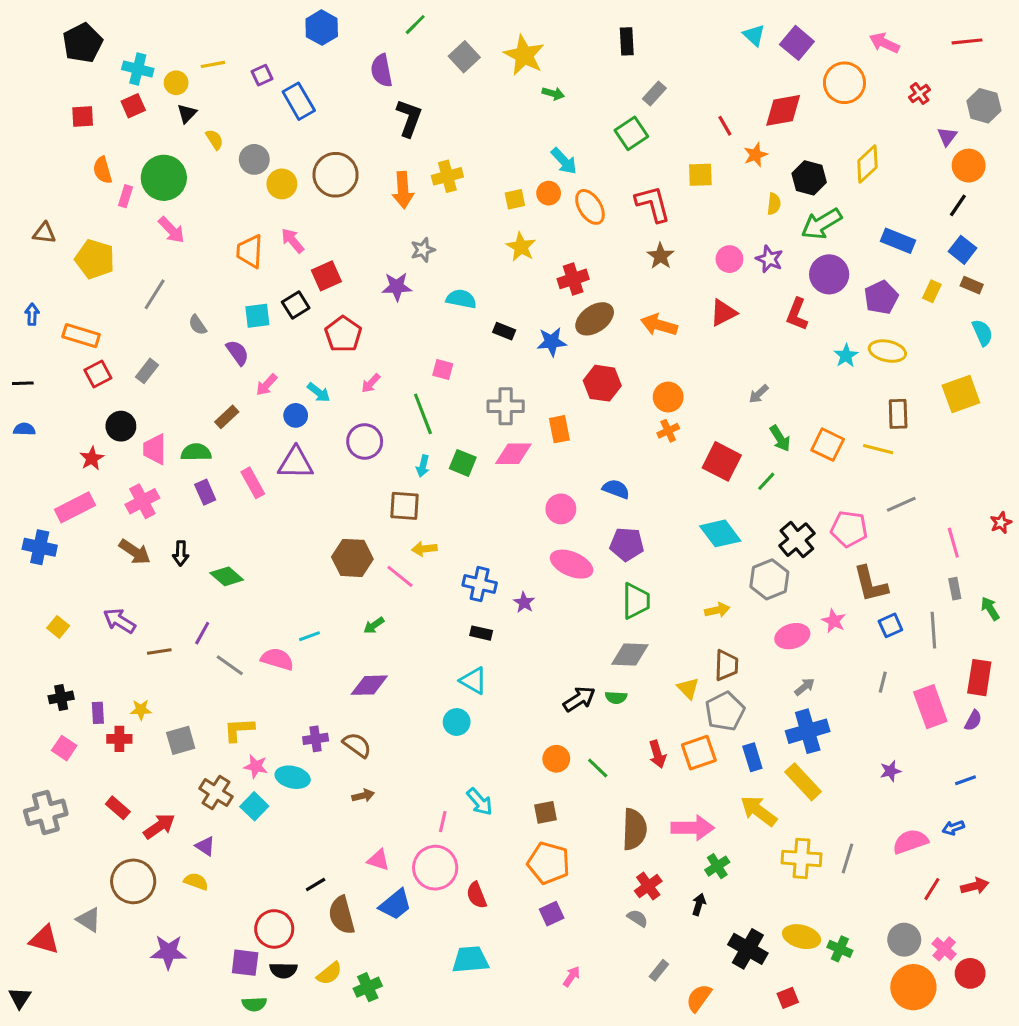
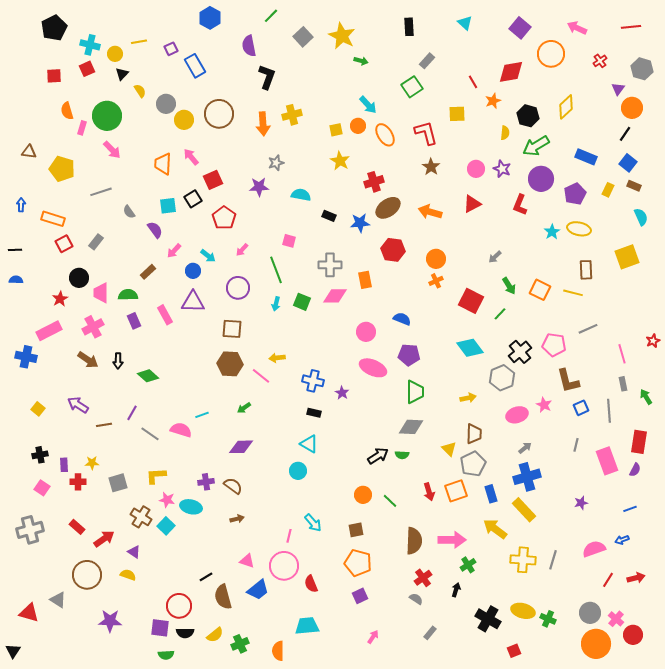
cyan triangle: (754, 35) -> (465, 23), moved
gray line: (155, 294) -> (101, 192), turned 40
brown square: (404, 506) -> (232, 329), moved
orange semicircle: (699, 998) -> (278, 651), moved, turned -36

